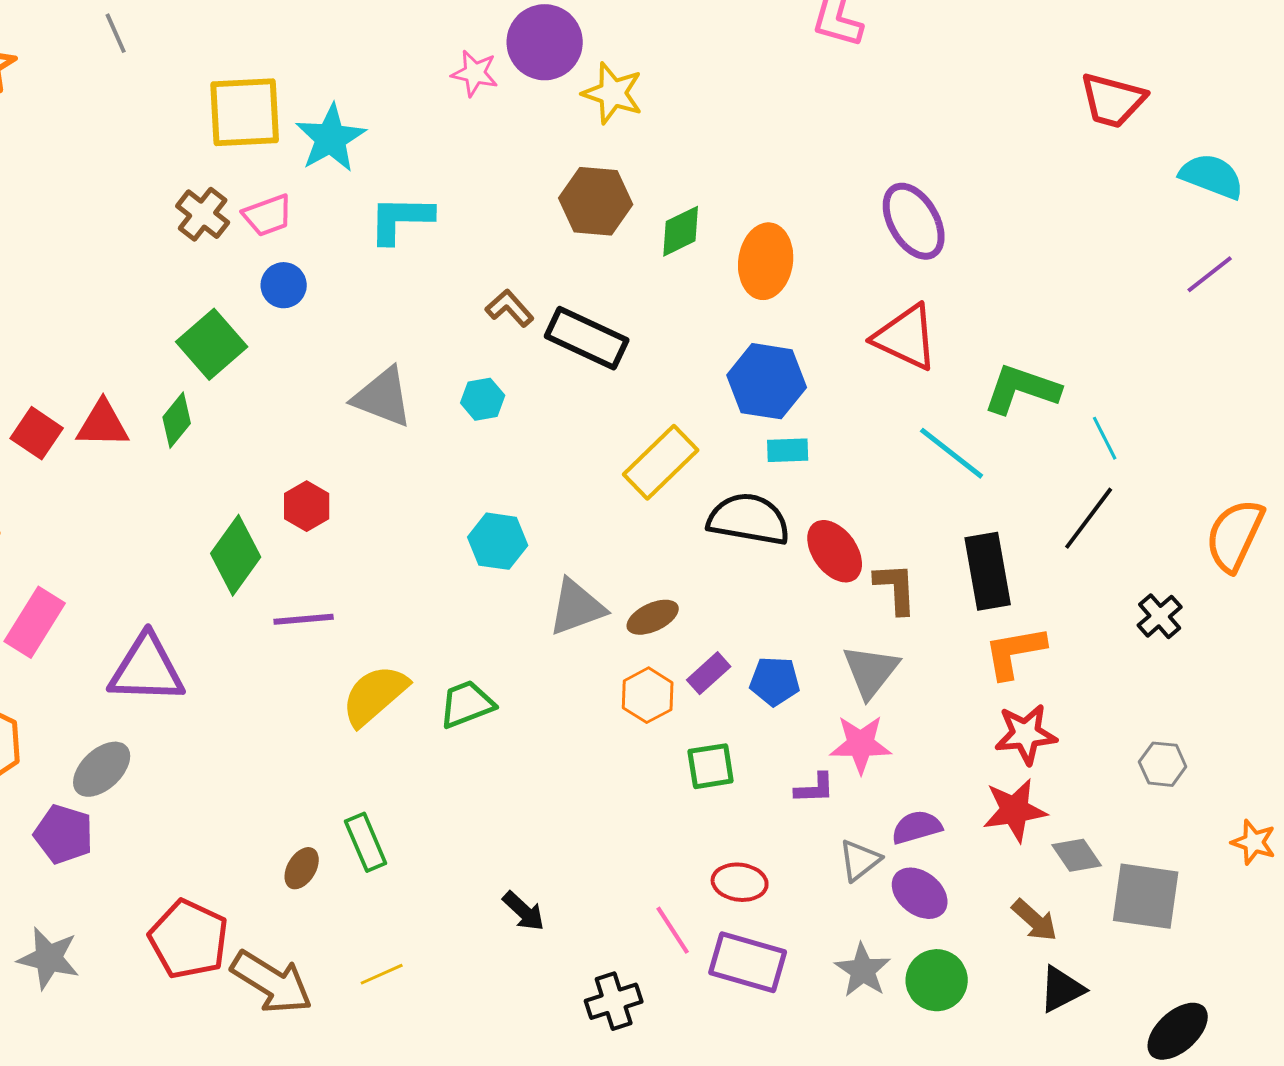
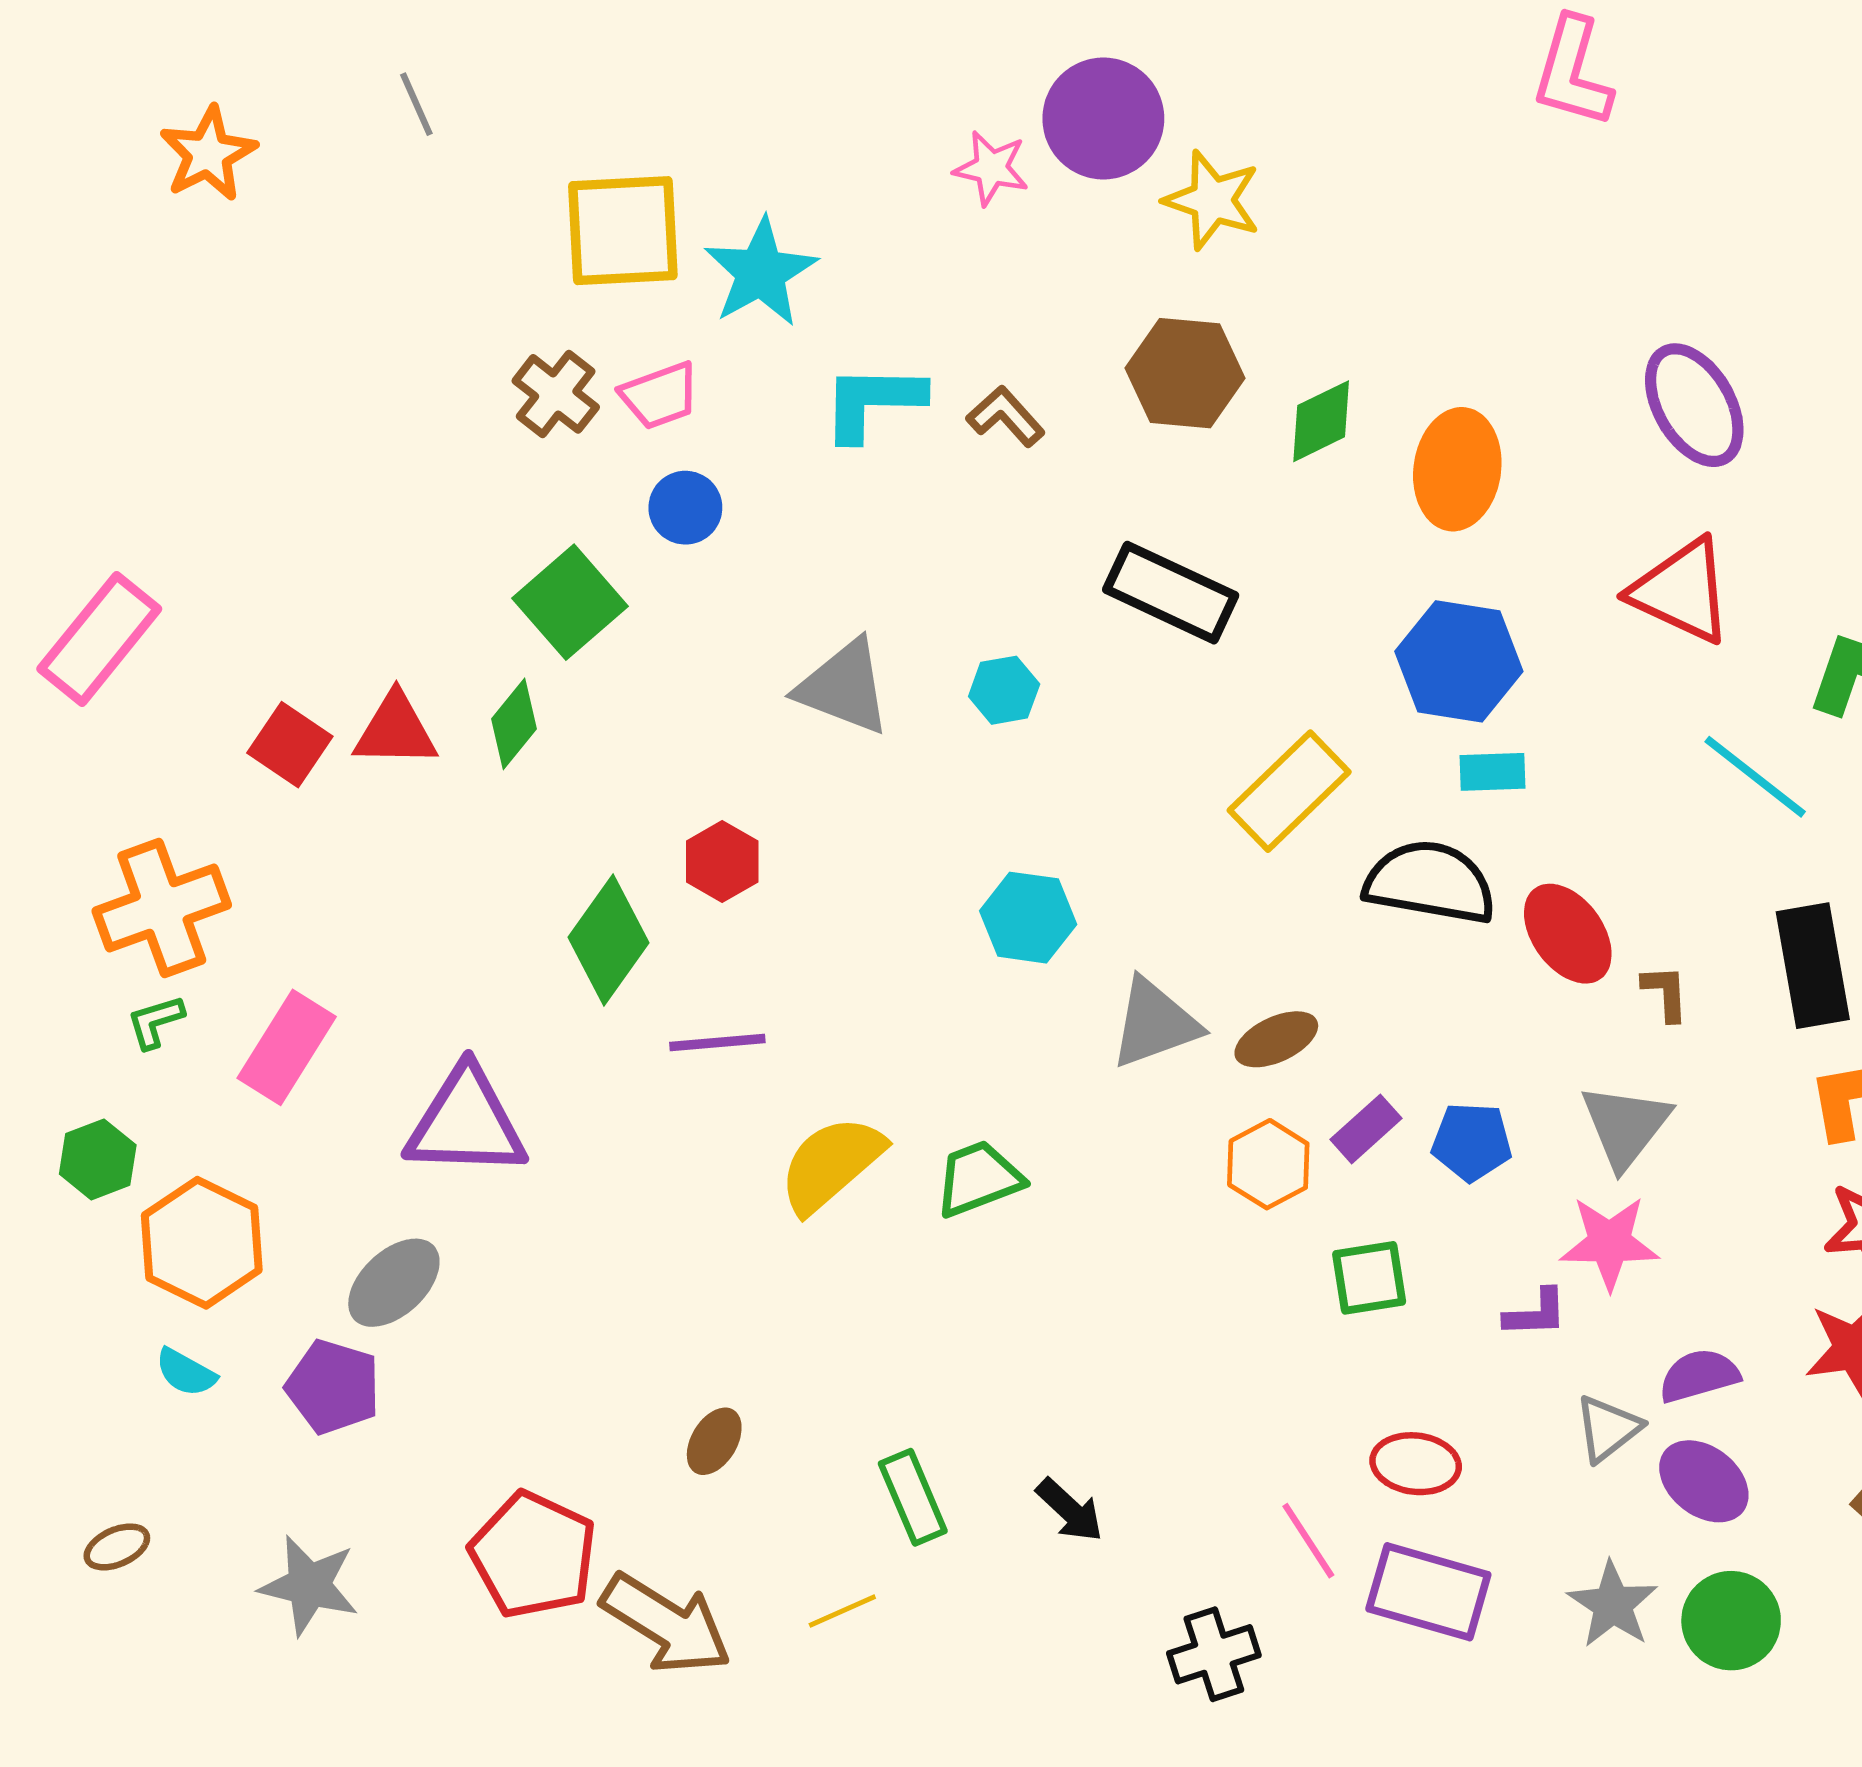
brown L-shape: (510, 308) -> (1006, 416), moved
brown L-shape: (896, 588) -> (1665, 993), size x0.7
green rectangle: (366, 842) -> (913, 1497), moved

